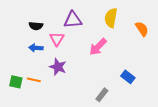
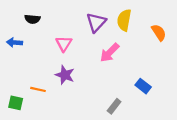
purple triangle: (73, 20) -> (96, 22), moved, turned -42
black semicircle: (36, 26) -> (32, 19), moved
blue arrow: (36, 48) -> (15, 42), moved
green square: (16, 82) -> (16, 103), moved

